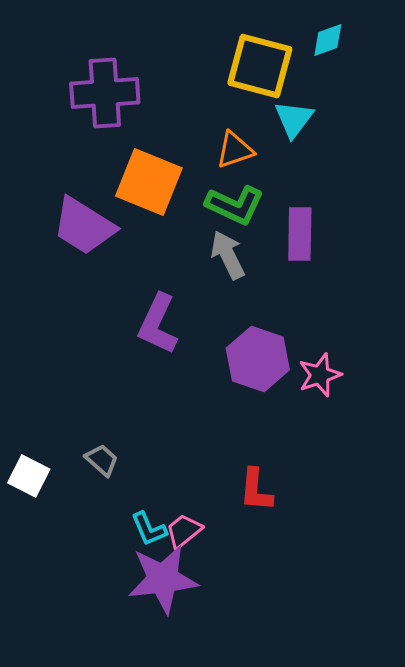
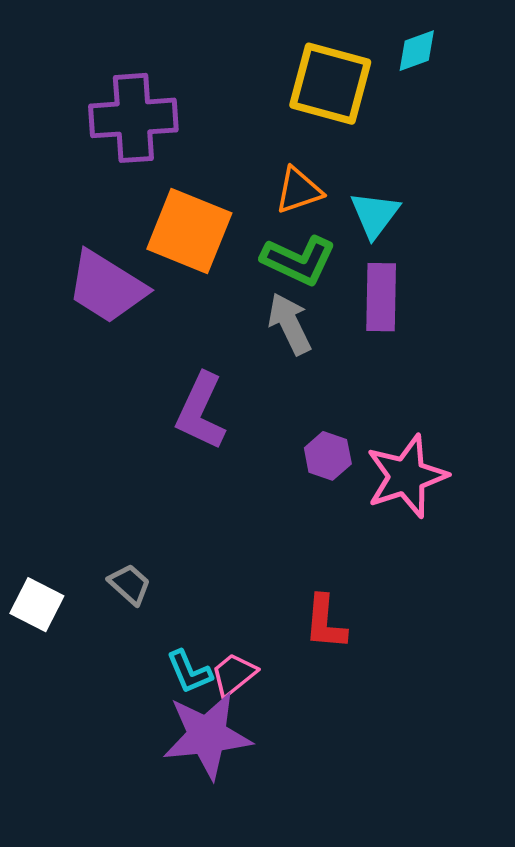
cyan triangle: (294, 119) -> (375, 215), moved
purple hexagon: (258, 359) -> (328, 456), size x0.6
pink star: (320, 375) -> (407, 476), size x1.5

